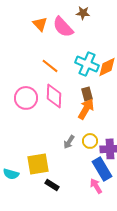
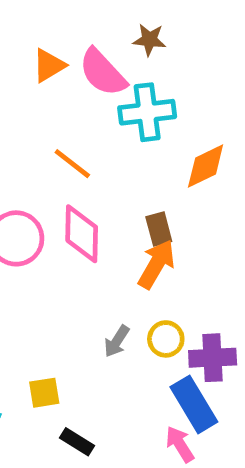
orange triangle: (40, 24) -> (49, 65), turned 42
cyan cross: (87, 64) -> (147, 112), moved, turned -30
yellow square: (38, 164) -> (44, 393), size x0.6

